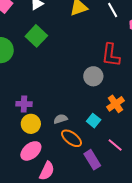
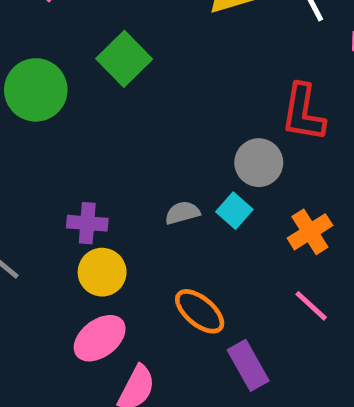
gray semicircle: (61, 119) -> (182, 213), moved
cyan square: (94, 121) -> (234, 211), moved
pink line: (115, 145) -> (311, 306), moved

